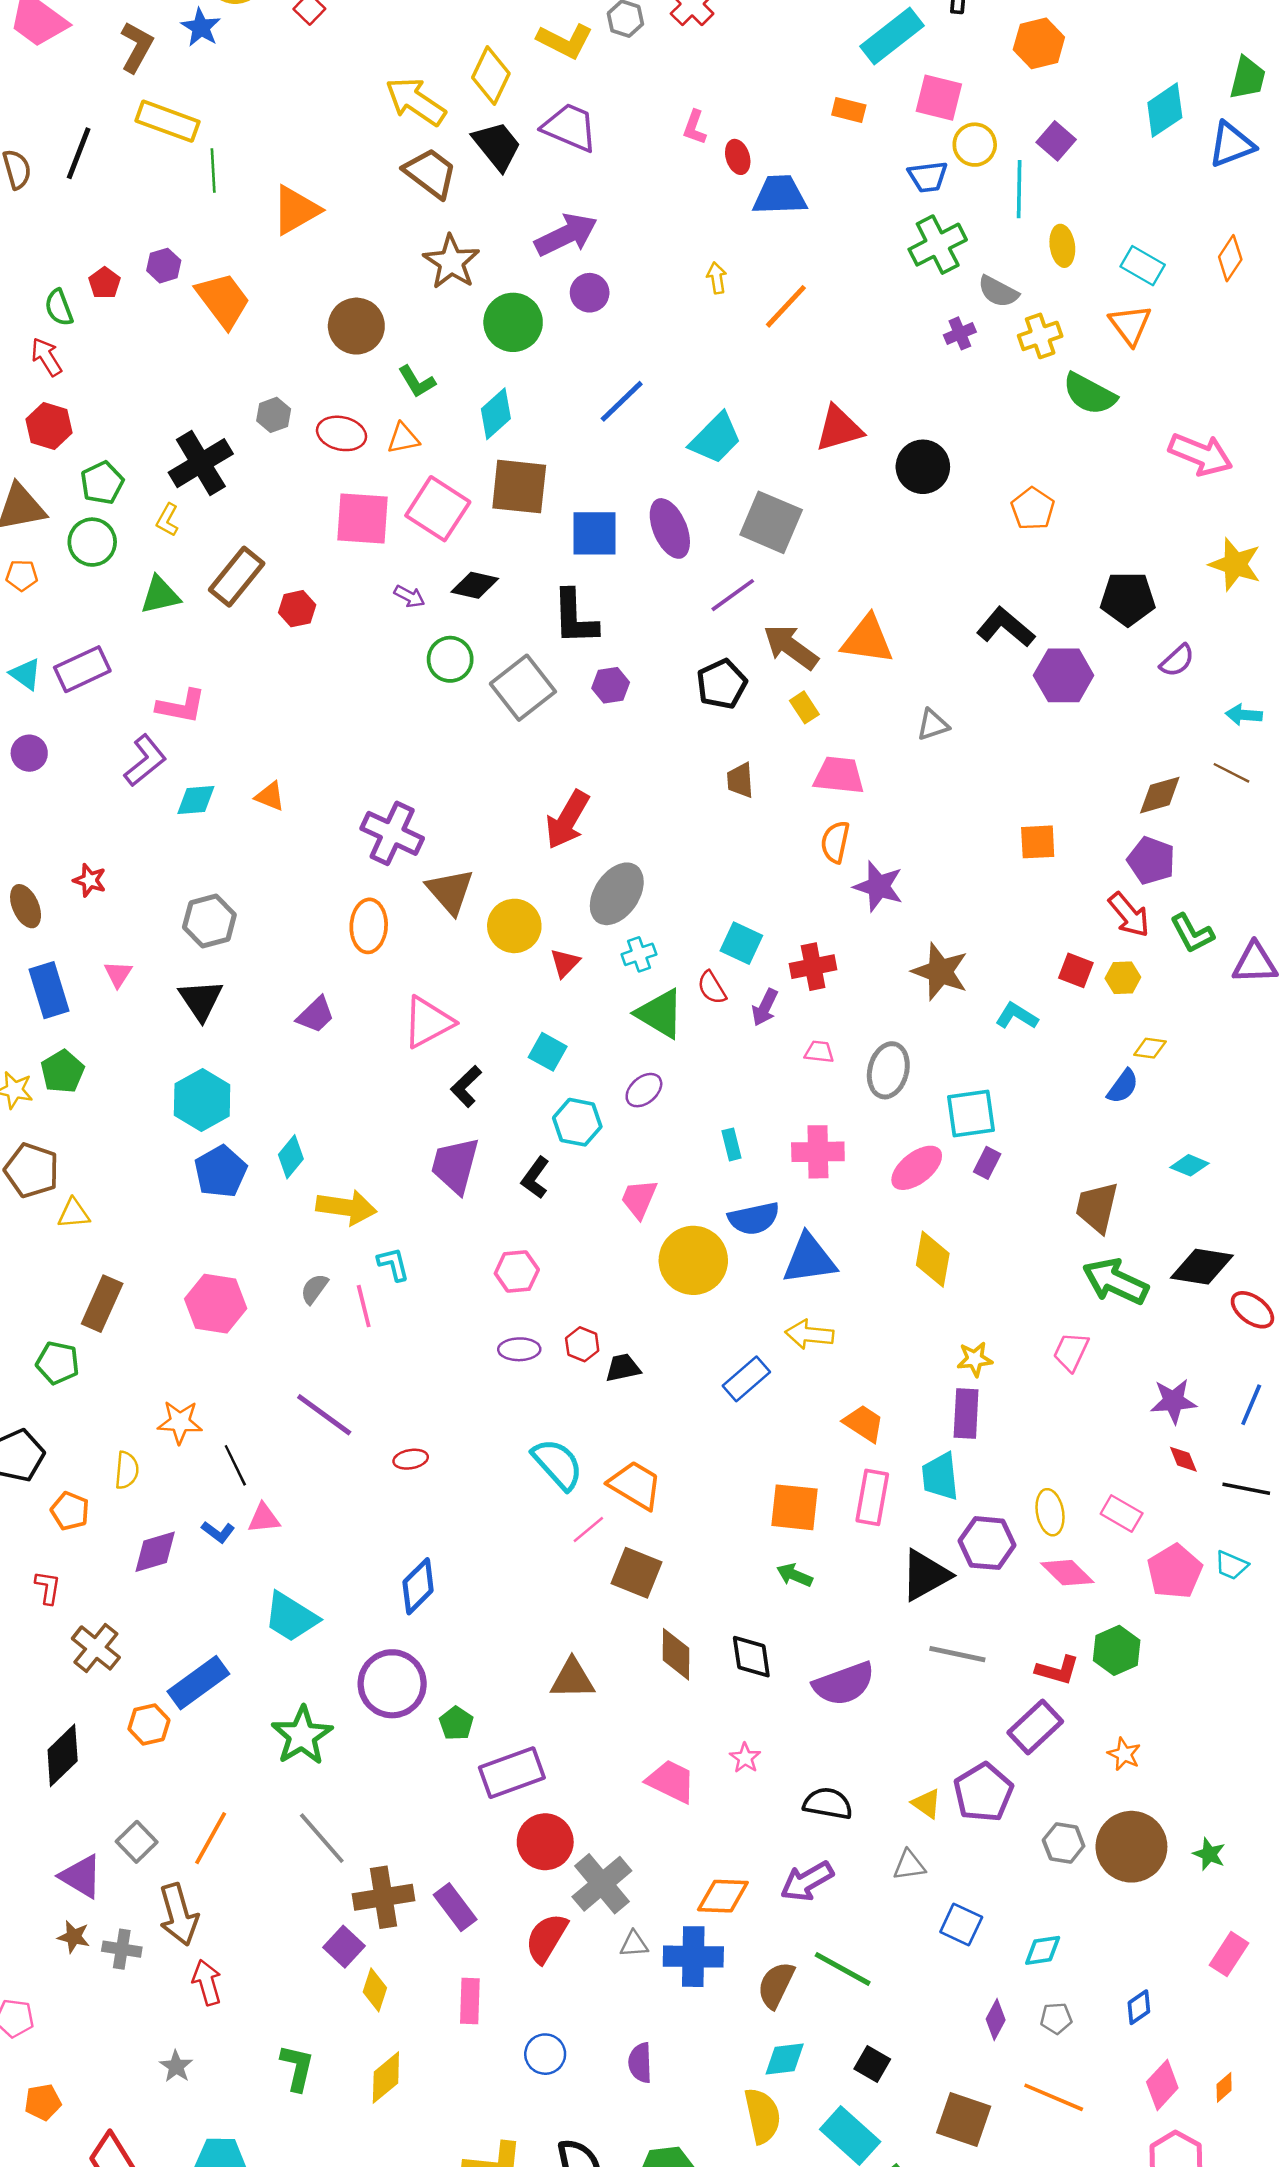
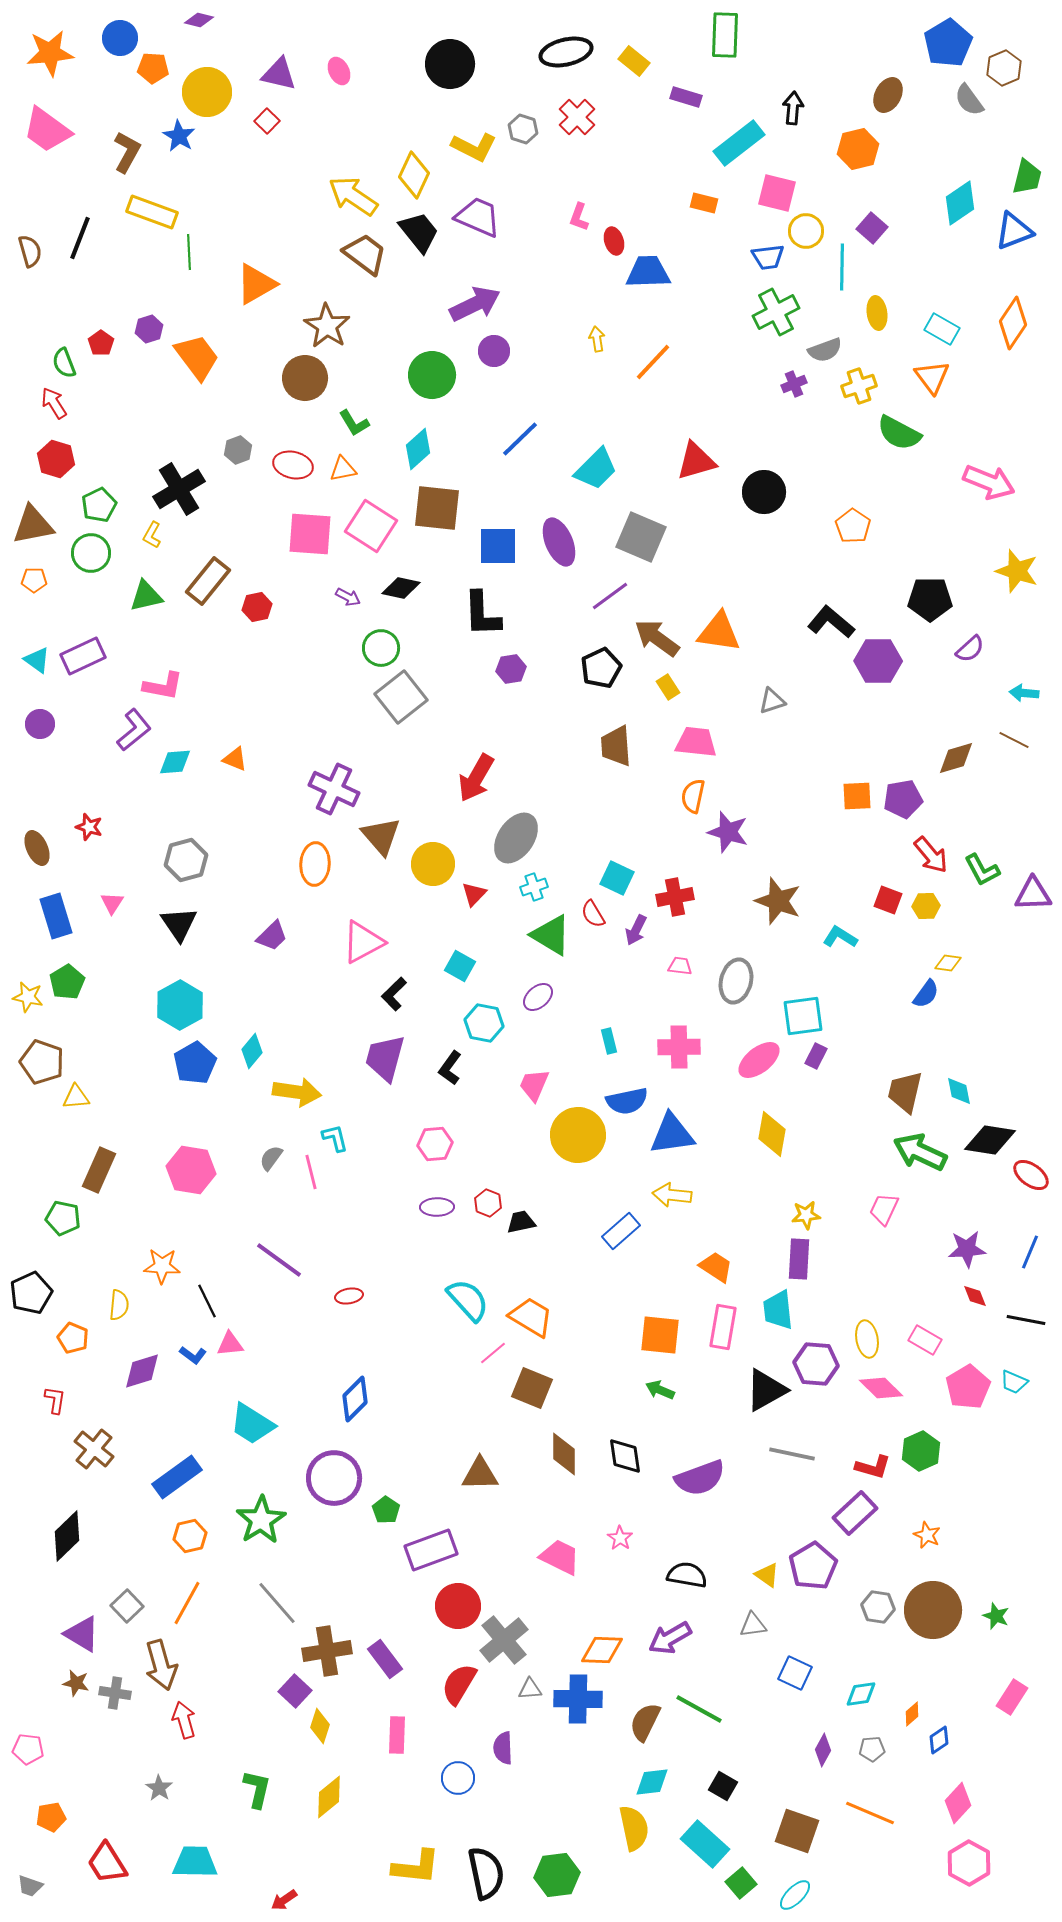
orange diamond: (1230, 258) -> (1013, 323), size x1.4
brown star: (451, 262) -> (327, 326), moved
gray semicircle: (998, 291) -> (825, 350), turned -48
gray square: (523, 688) -> (401, 697), moved
brown trapezoid: (740, 780) -> (616, 746), size x1.4
purple pentagon: (1151, 860) -> (903, 799), moved, turned -30
cyan diamond: (1189, 1165) -> (959, 1091), moved, turned 56
orange hexagon: (149, 1725) -> (190, 1536), moved
purple semicircle: (640, 2063) -> (503, 1748), moved
orange diamond: (1224, 2087) -> (912, 1714), moved

